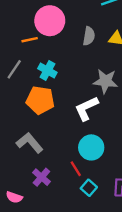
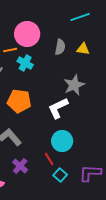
cyan cross: (47, 70) -> (25, 63), moved
gray star: (105, 81) -> (74, 85), turned -30

